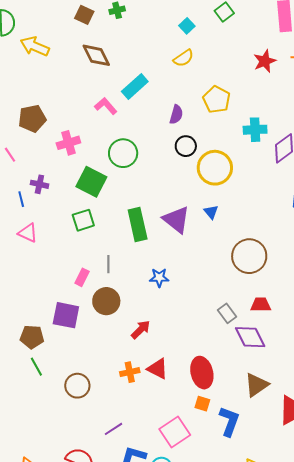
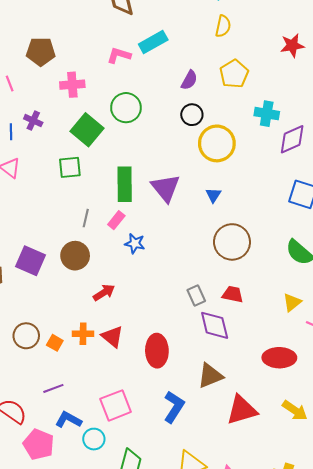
yellow semicircle: (183, 58) -> (223, 26), moved, turned -55
pink L-shape: (106, 106) -> (119, 55), turned -45
blue triangle: (211, 212) -> (213, 195), moved
pink rectangle: (82, 277) -> (116, 220), moved
orange square: (202, 404) -> (55, 343), moved

